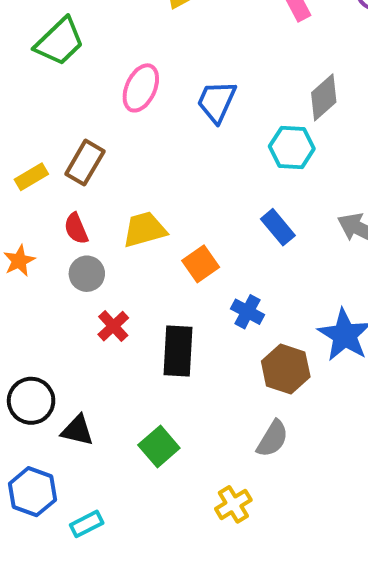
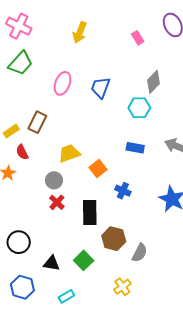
blue rectangle: (278, 227) -> (135, 148), turned -36
red semicircle: (76, 229) -> (22, 152), moved
gray circle: (87, 274) -> (54, 180), moved
brown hexagon: (286, 369) -> (114, 239), moved
black triangle: (77, 430) -> (52, 263), moved
cyan rectangle: (87, 524) -> (66, 296), moved

